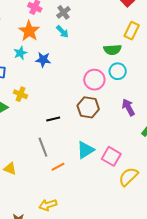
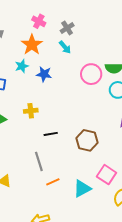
pink circle: (94, 80) -> (91, 74), moved
yellow cross: (20, 94) -> (31, 111), moved, turned -32
brown hexagon: (88, 107) -> (87, 140), moved
cyan triangle: (85, 150) -> (82, 189), moved

